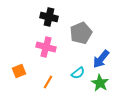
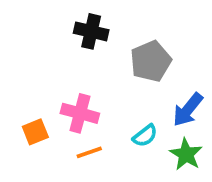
pink cross: (46, 47) -> (80, 113), moved
orange line: (48, 82) -> (89, 152), turned 40

